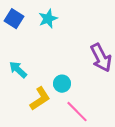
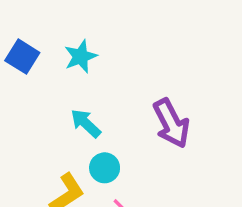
cyan arrow: (18, 70) -> (86, 123), moved

